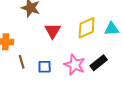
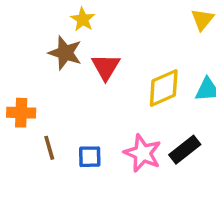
red triangle: (53, 31) -> (106, 67), moved

